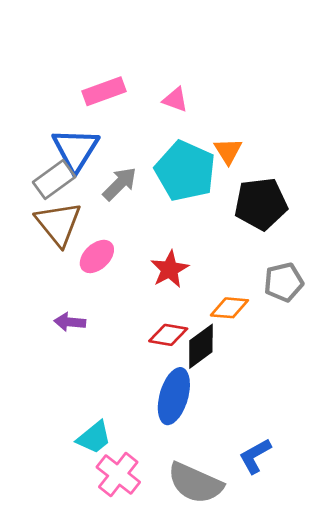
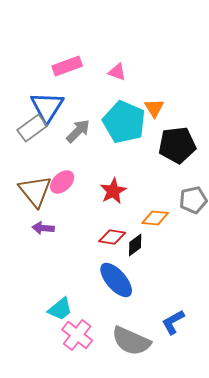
brown triangle: (58, 224) -> (35, 191), moved
black diamond: (201, 346) -> (135, 245), size x0.7
blue ellipse: (174, 396) -> (116, 280), turned -57

